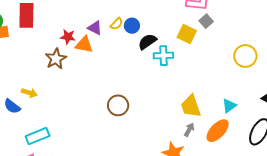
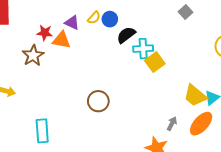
yellow square: (187, 34) -> (155, 62), moved, turned 30
yellow trapezoid: (191, 106) -> (195, 96), moved, turned -30
cyan rectangle: (38, 136) -> (42, 131), moved, turned -70

